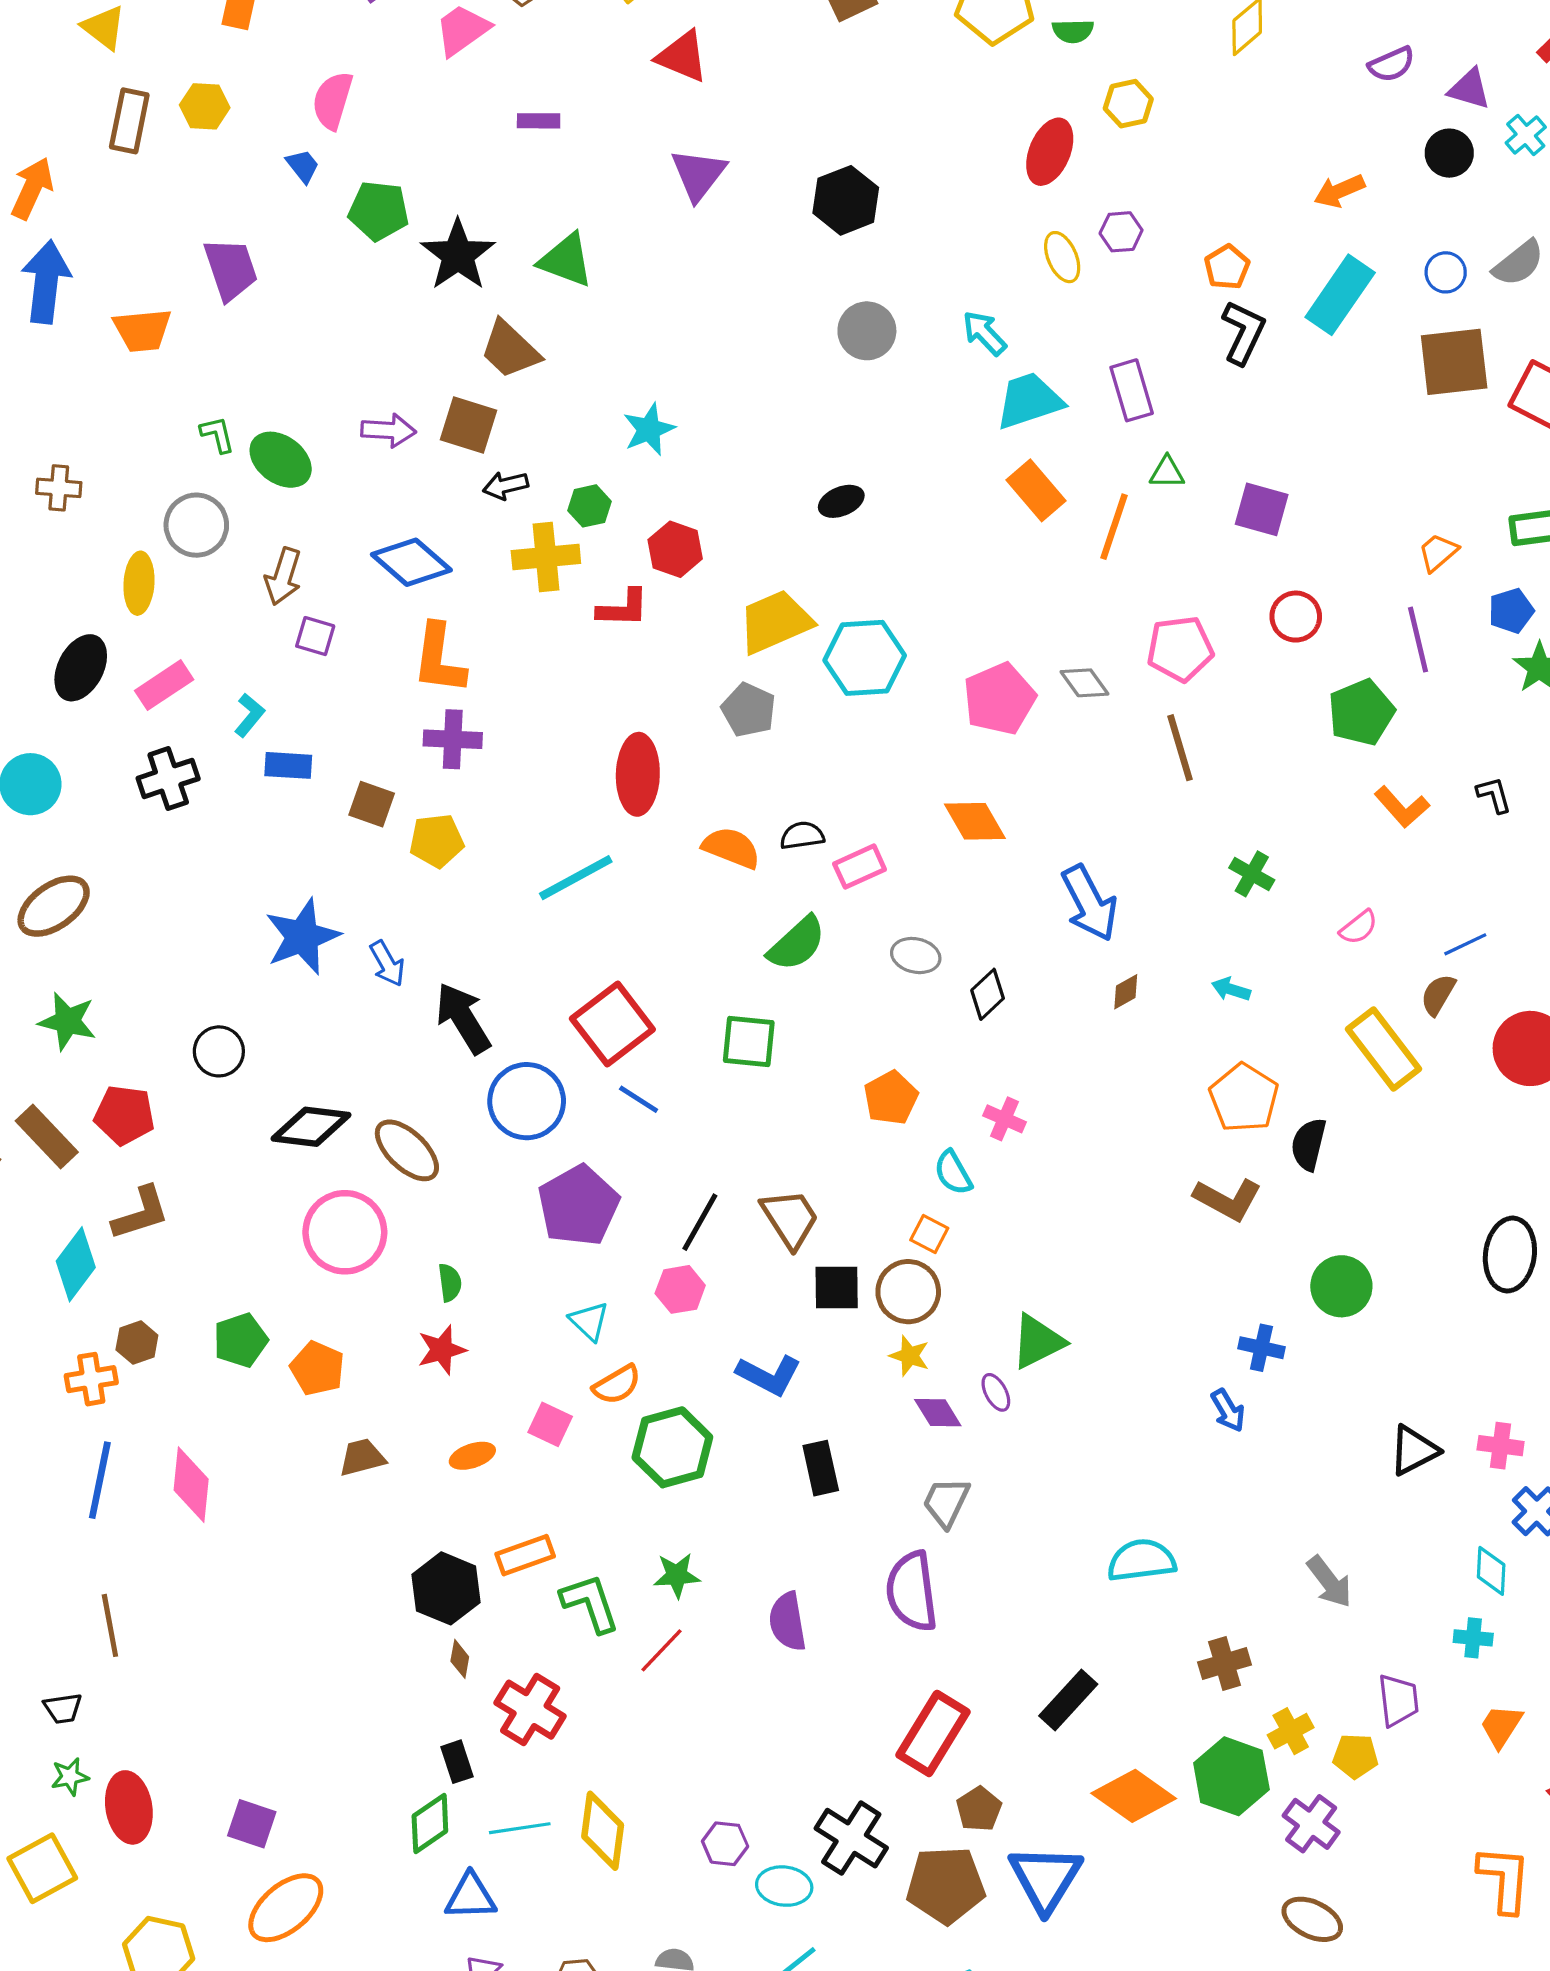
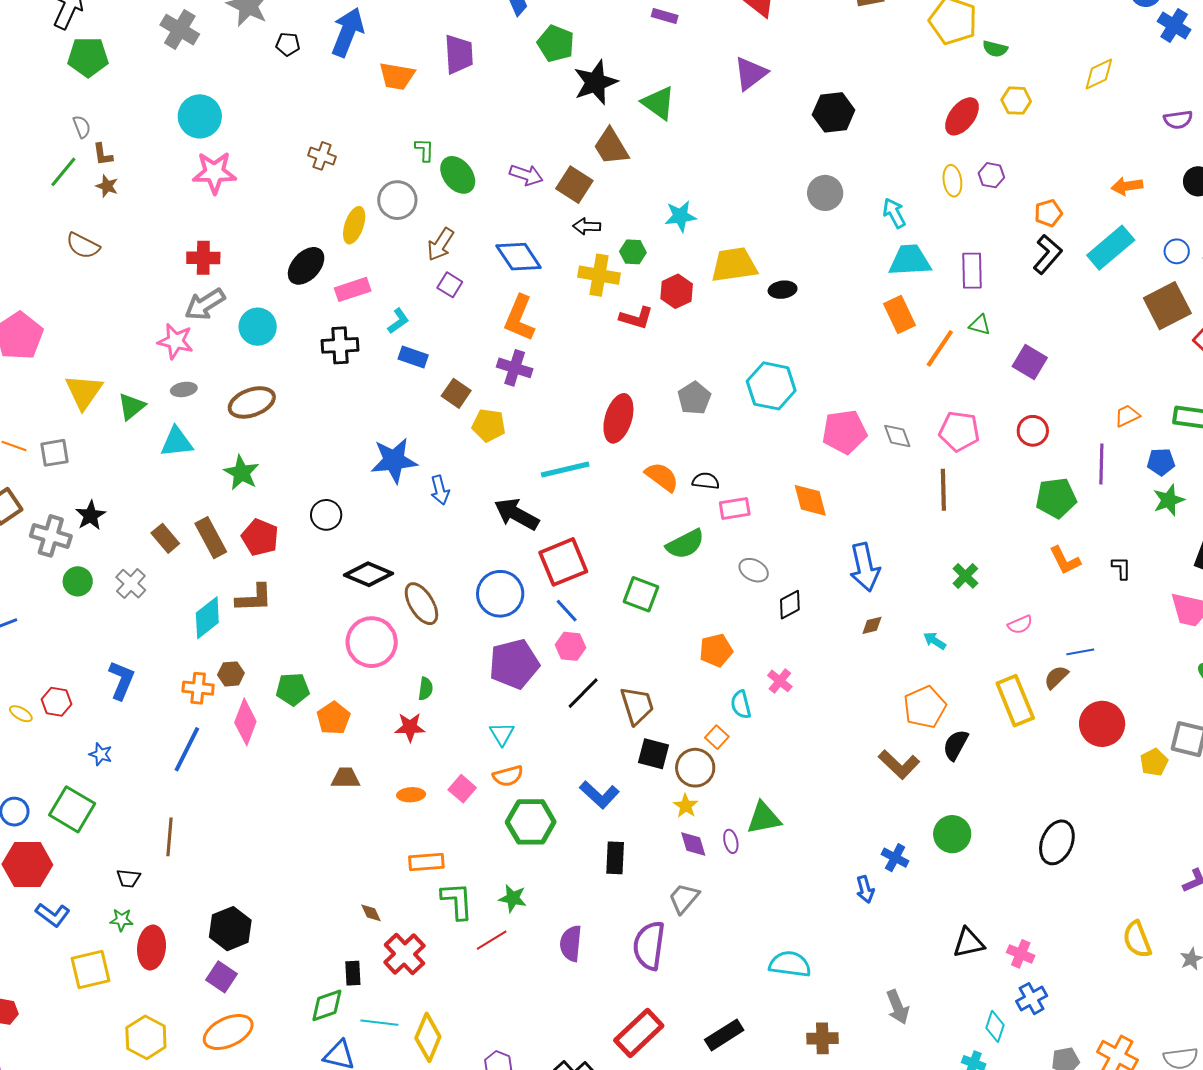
brown square: (1454, 362) -> (1167, 306), turned -36
yellow trapezoid: (775, 622) -> (734, 265), moved
black arrow: (463, 1018) -> (517, 514), moved, turned -45
pink hexagon: (680, 1289) -> (570, 646), moved
pink diamond: (191, 1485) -> (245, 722), moved
black hexagon: (446, 1588) -> (230, 929), moved
brown diamond: (460, 1659) -> (371, 913), turned -50

